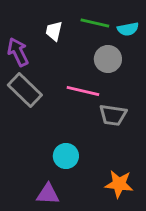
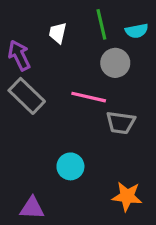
green line: (95, 23) -> (101, 24), turned 64
purple triangle: (48, 194) -> (32, 208), moved

